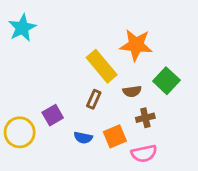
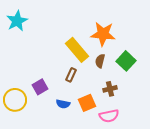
brown semicircle: (132, 91) -> (100, 61), moved, turned 112

